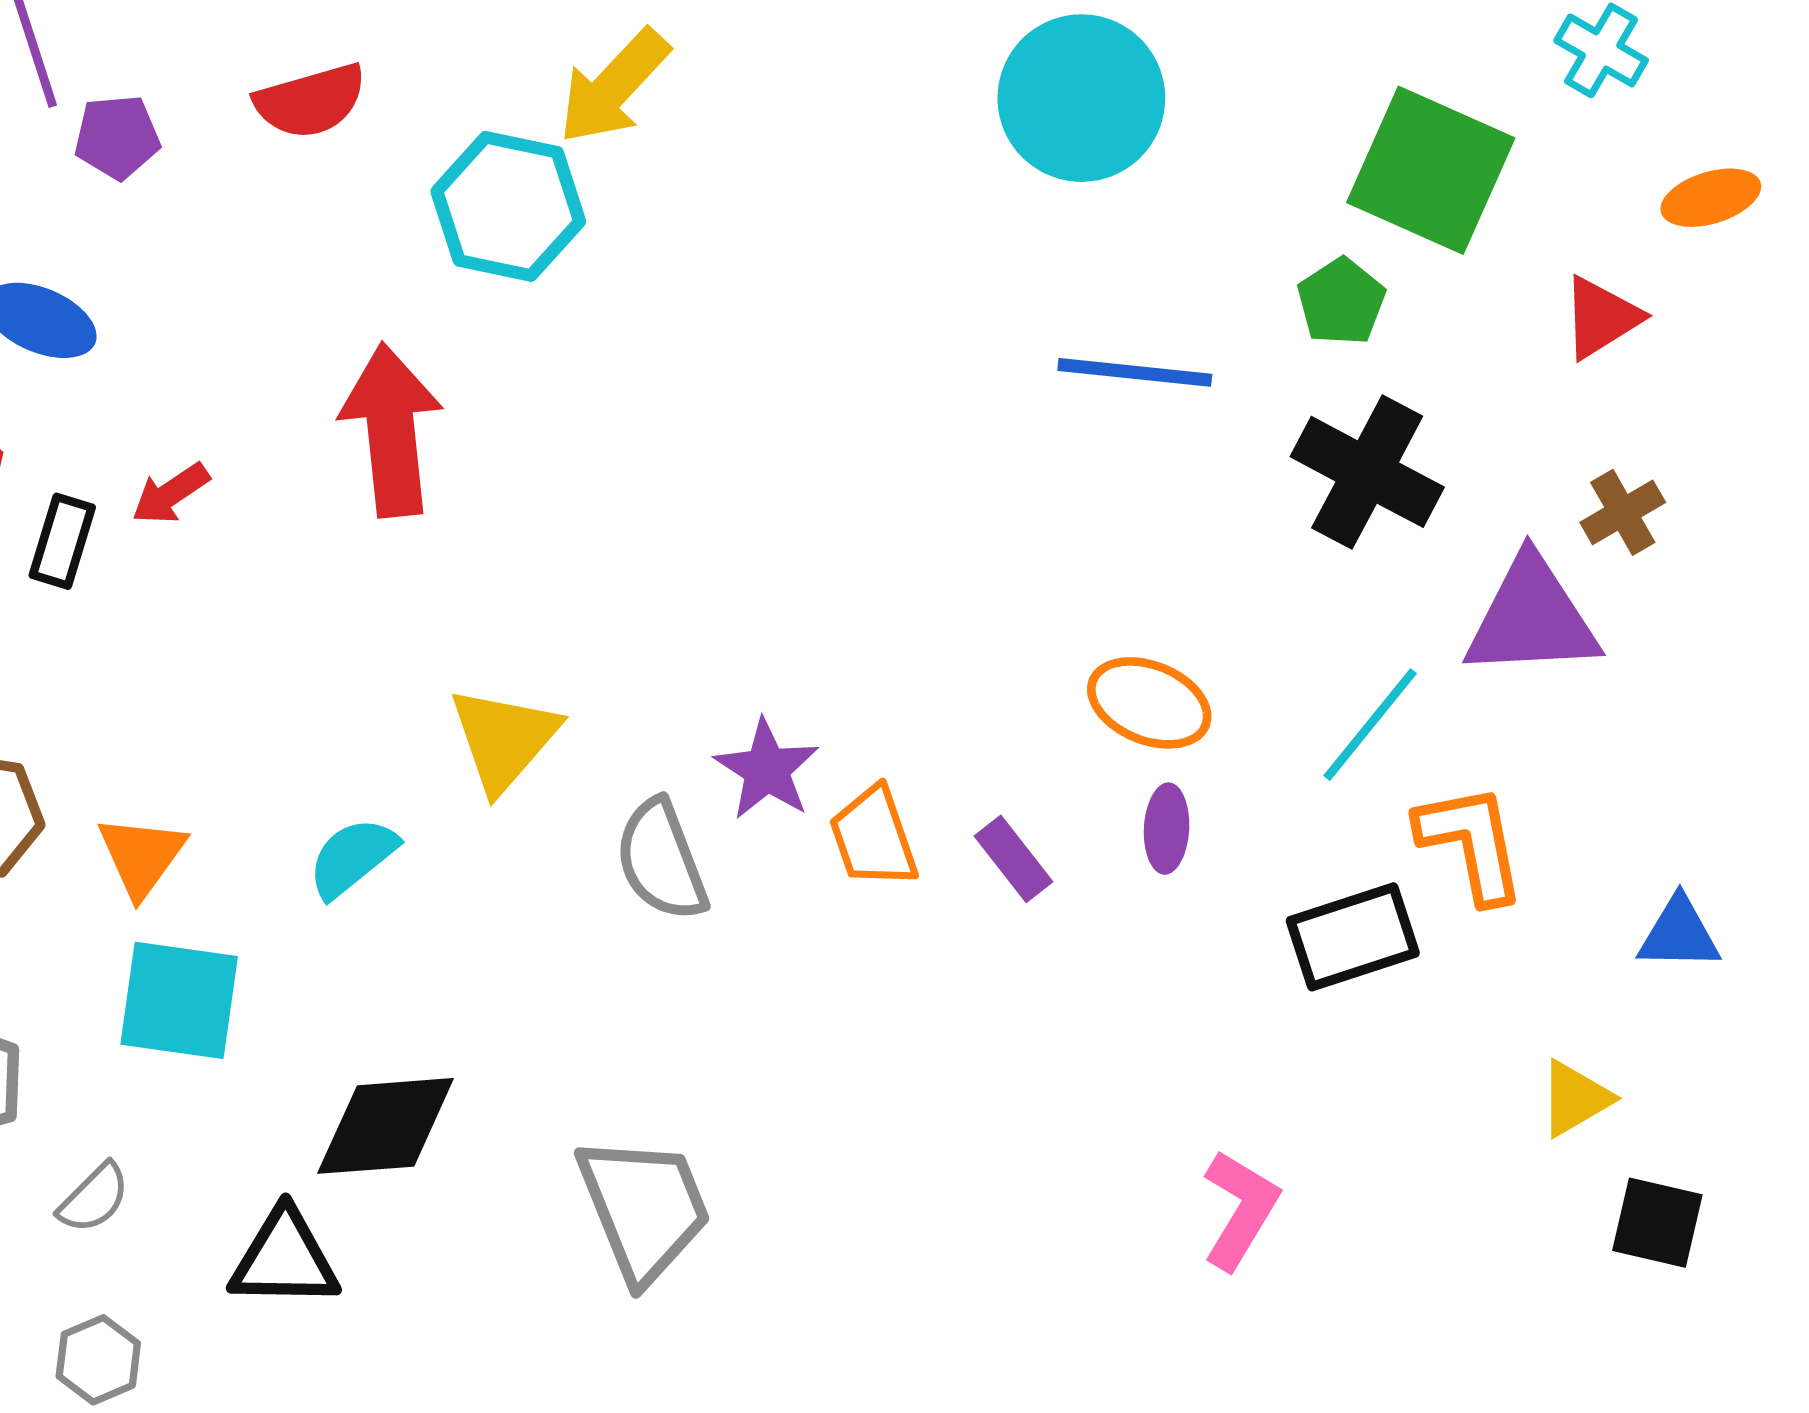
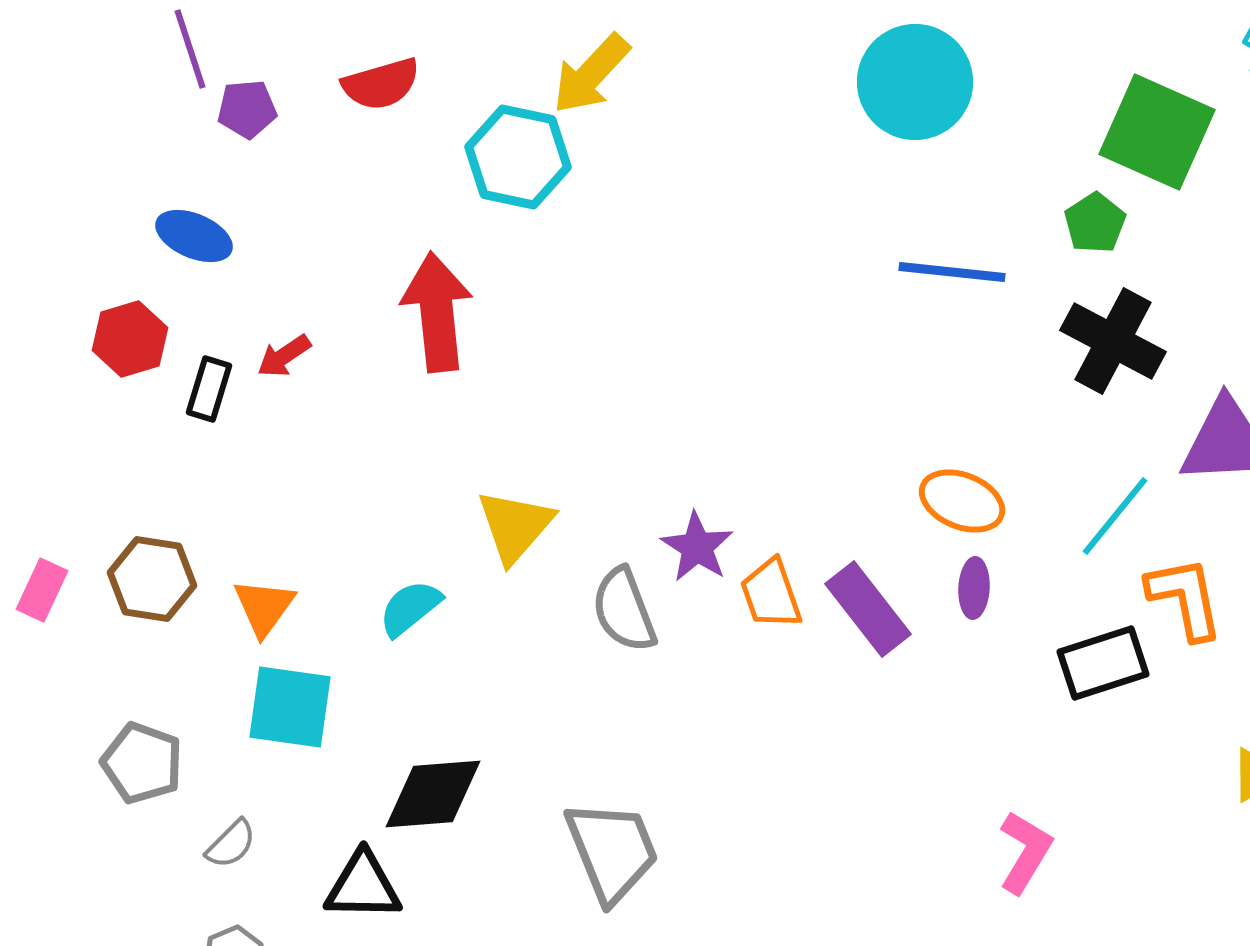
purple rectangle: (1014, 859) -> (868, 609), size x1.6

